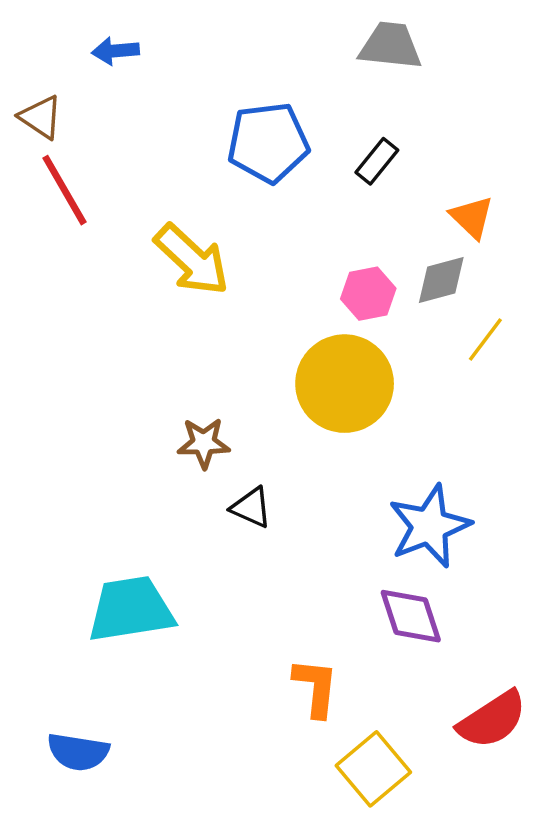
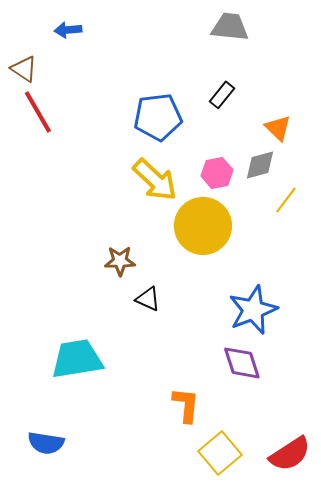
blue pentagon: (268, 143) -> (158, 117), moved
yellow arrow: (192, 260) -> (155, 180), moved
red semicircle: (492, 720) -> (290, 454), moved

